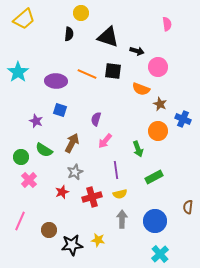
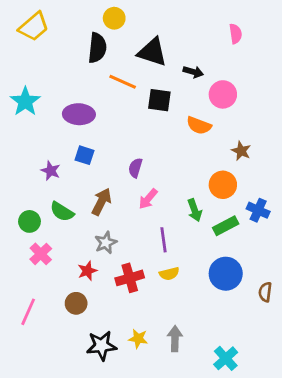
black semicircle: (69, 34) -> (97, 48), size x1.5
orange line: (87, 74) -> (123, 82), moved
brown star: (160, 104) -> (241, 151), moved
blue cross: (183, 119) -> (258, 210), moved
green rectangle: (154, 177) -> (226, 226), moved
gray arrow: (122, 219) -> (175, 339), moved
blue circle: (155, 221) -> (226, 274), moved
brown circle: (49, 230) -> (76, 303), moved

